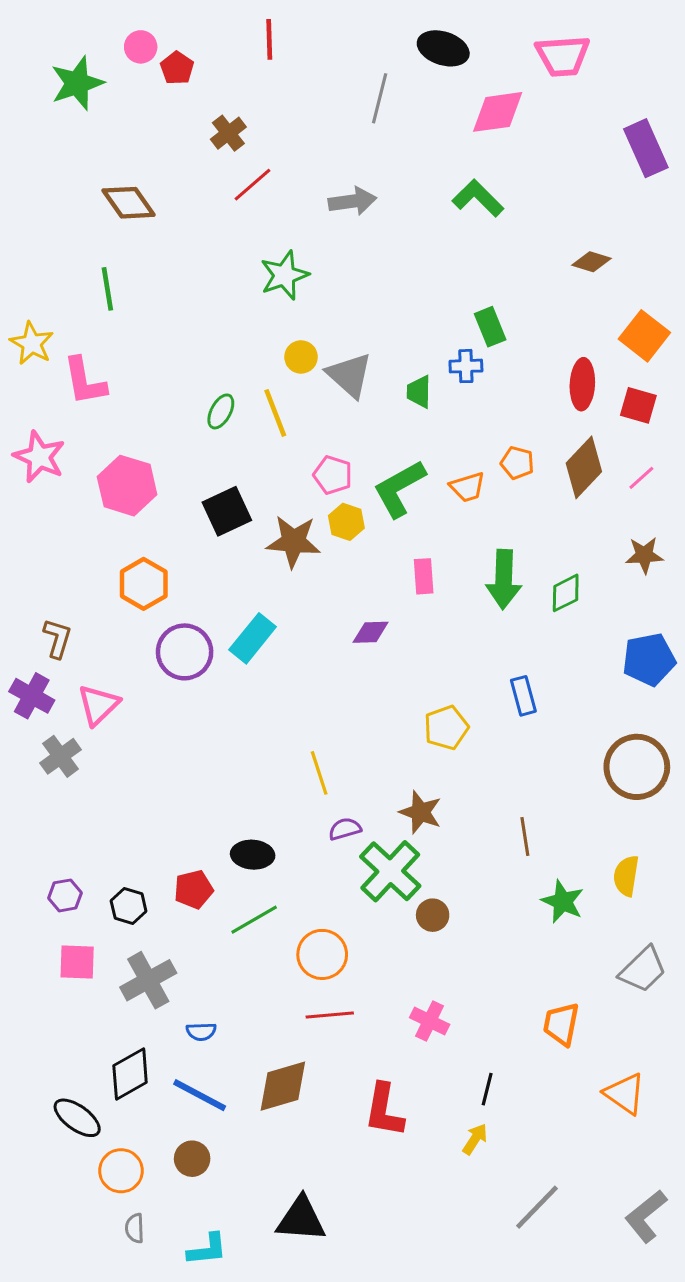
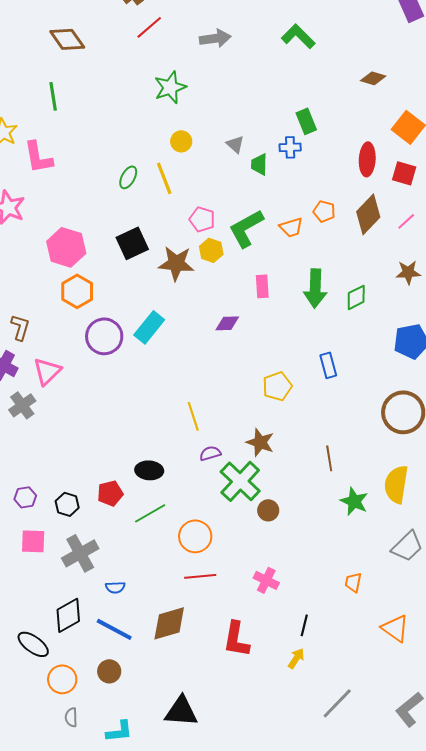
gray triangle: (349, 375) -> (235, 144), moved, size x0.6
pink hexagon: (127, 486) -> (66, 247), moved
yellow semicircle: (626, 876) -> (396, 484), size x1.4
orange trapezoid: (561, 1024) -> (353, 582), size x0.7

